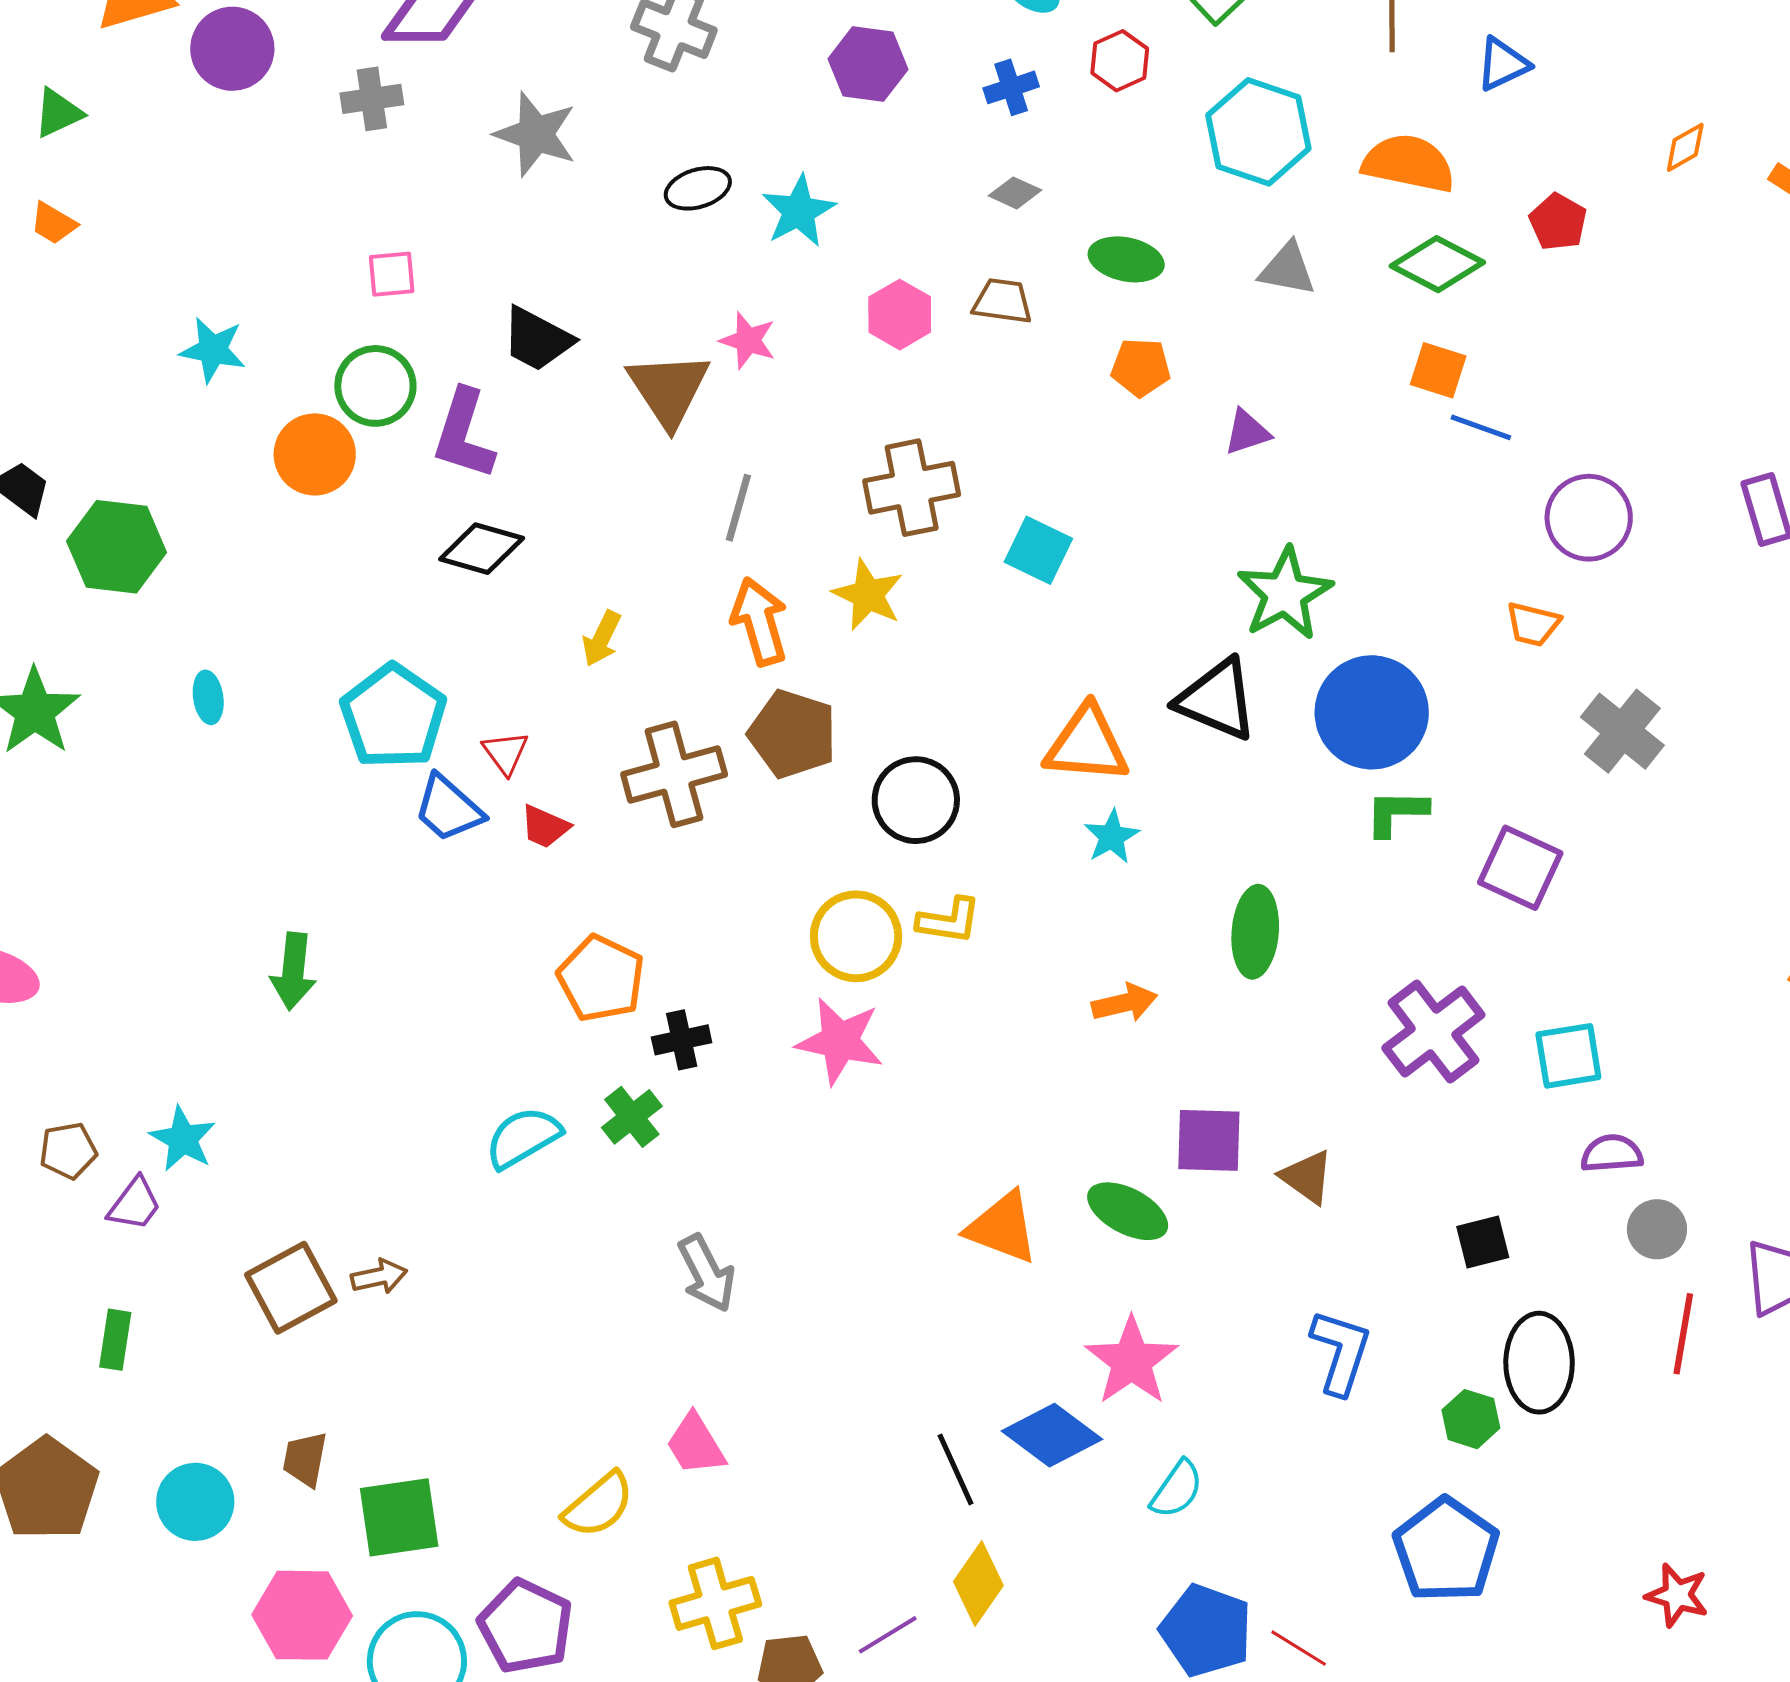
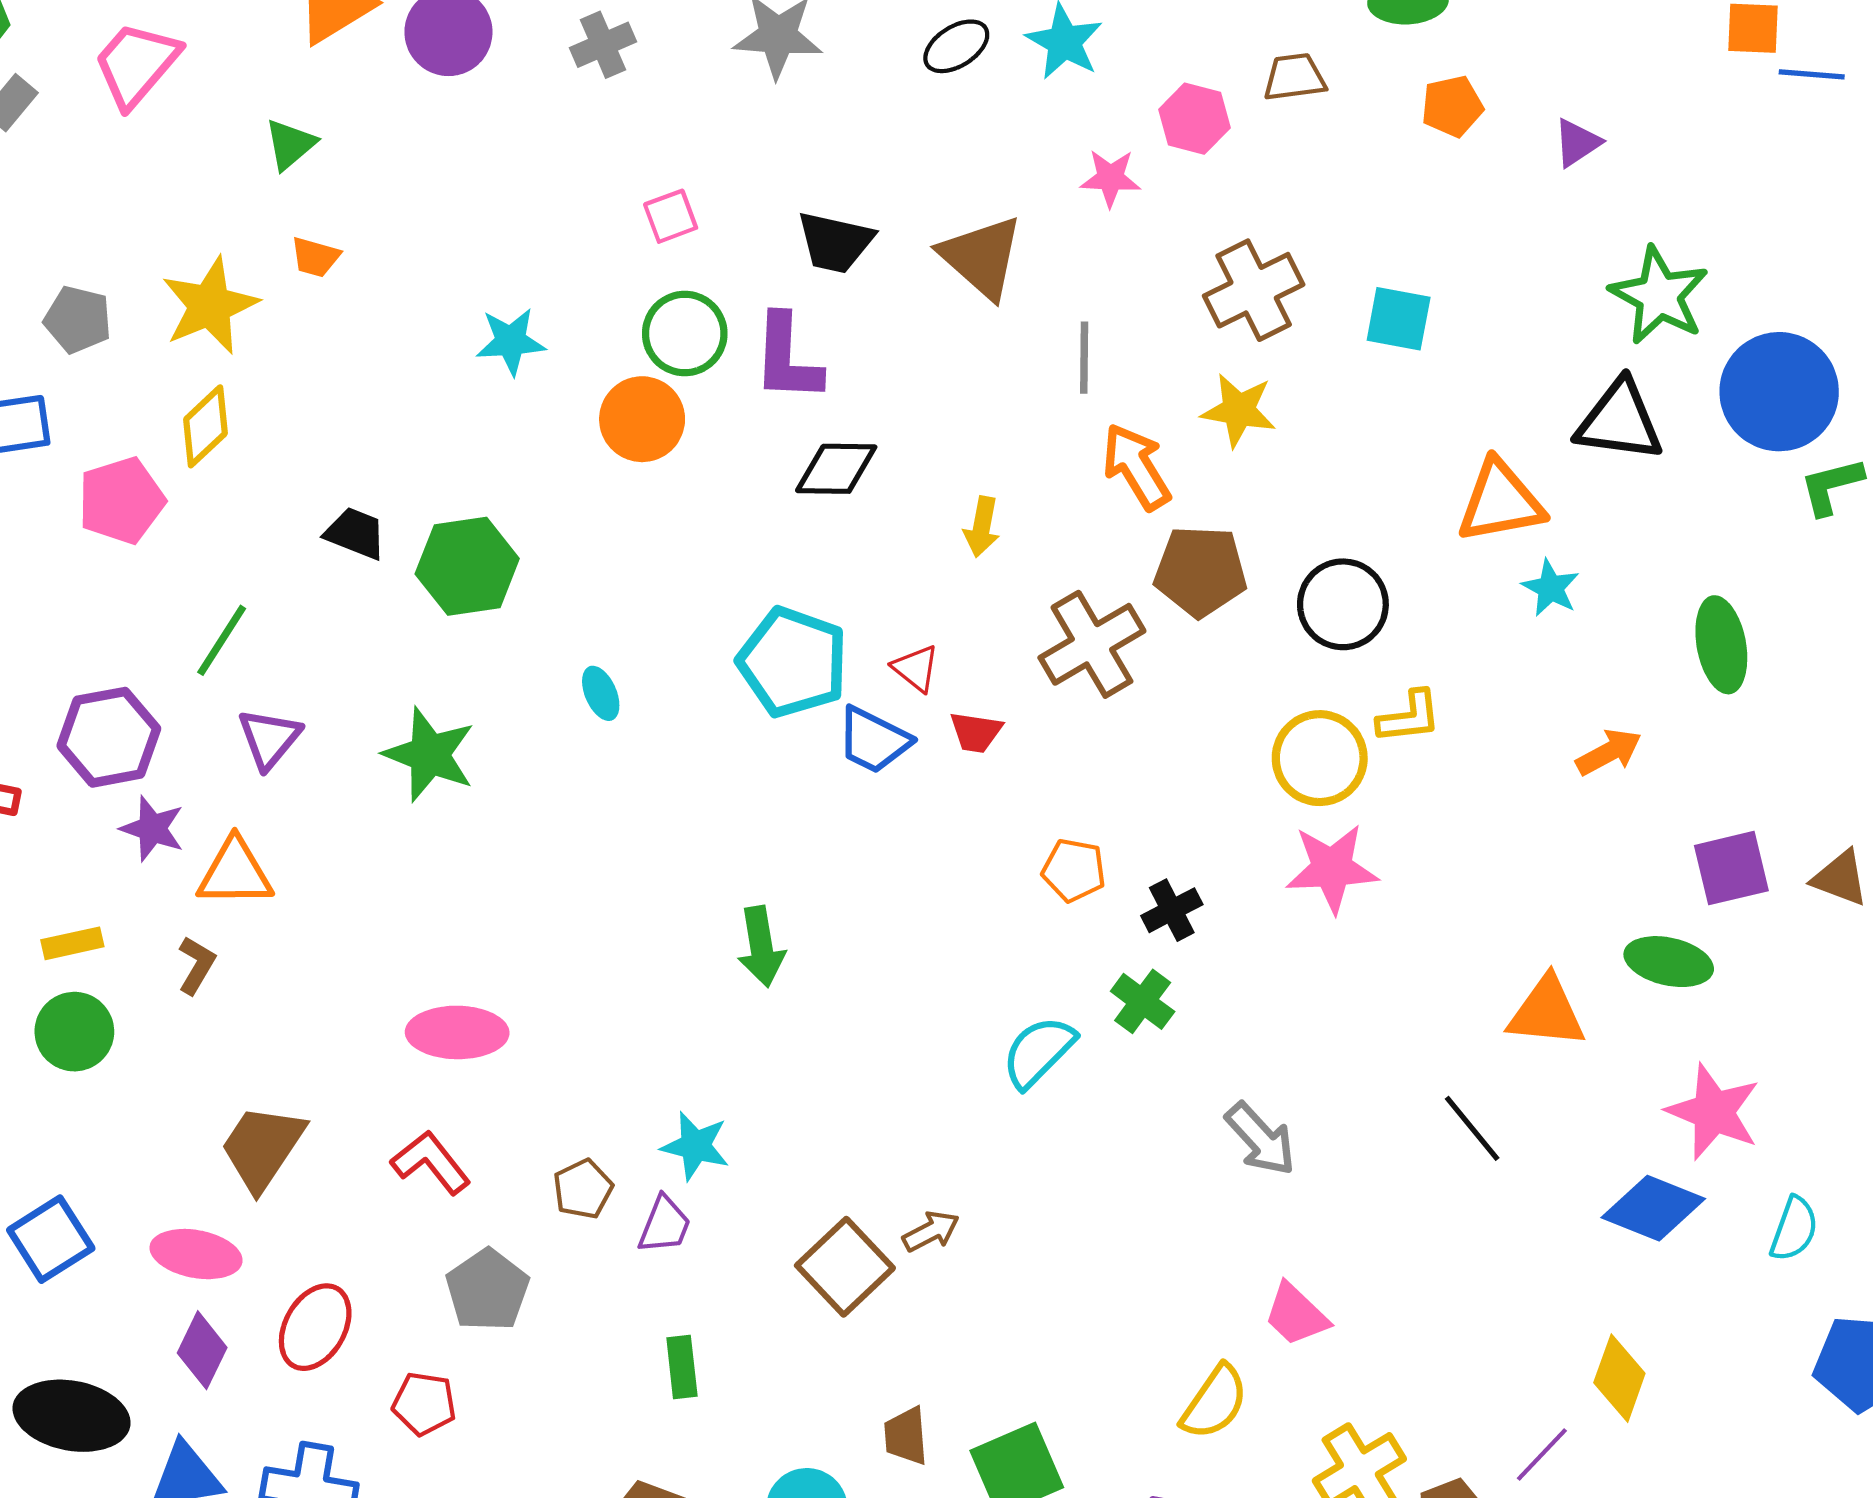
pink star: (748, 340) -> (1110, 178), moved
orange pentagon: (601, 979) -> (1074, 870), size x0.7
black line: (955, 1469) -> (1472, 1128), moved

